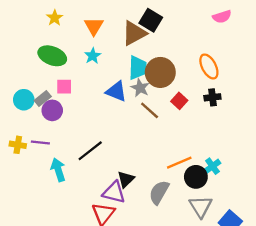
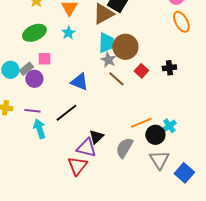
green ellipse: (52, 56) -> (34, 33), turned -45
orange ellipse: (209, 66) -> (181, 22), moved
blue triangle: (116, 91) -> (79, 82), moved
purple line: (40, 142) -> (32, 111), moved

